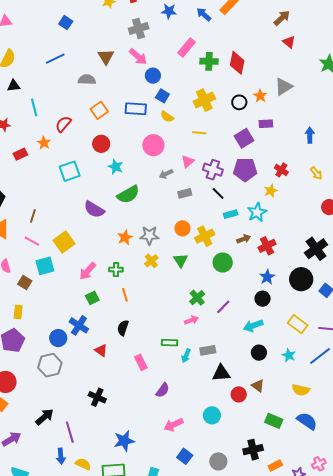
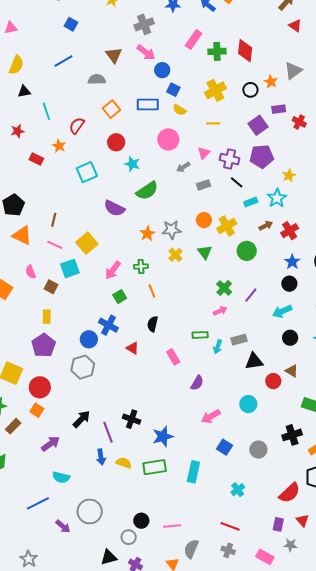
red rectangle: (20, 154) -> (36, 159), turned 56
red cross: (281, 170) -> (299, 122), moved
black cross: (97, 397) -> (132, 419), moved

